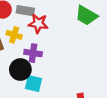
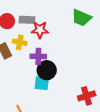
black circle: (20, 70) -> (47, 70), moved

